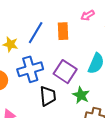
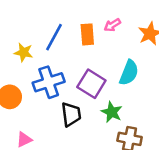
pink arrow: (88, 15) -> (112, 25), moved

